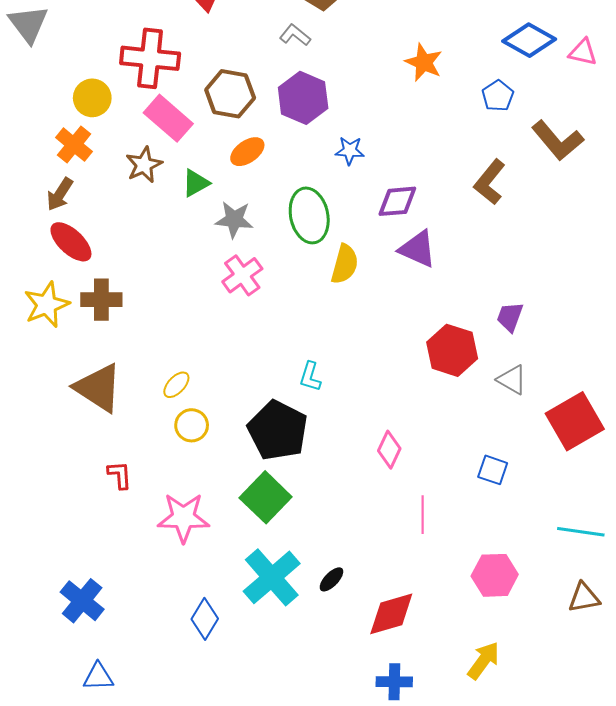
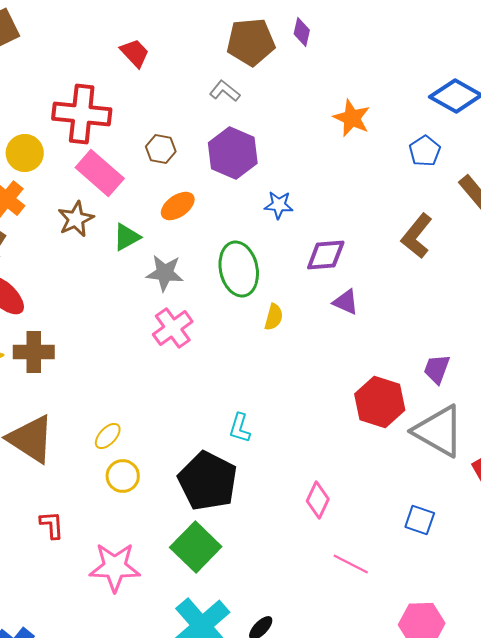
brown hexagon: (230, 94) -> (161, 149), size x0.6
purple triangle: (418, 249) -> (346, 302), size x0.7
yellow semicircle: (345, 264) -> (274, 317), size x0.7
gray triangle: (512, 380) -> (439, 431), size x1.8
pink line: (423, 515) -> (351, 564), turned -63

